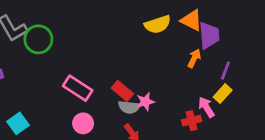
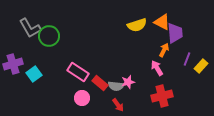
red rectangle: (122, 91) -> (100, 83), moved
yellow rectangle: (223, 94) -> (201, 66), moved
pink arrow: (206, 107) -> (157, 68), moved
red cross: (192, 121) -> (162, 96), size x1.5
cyan square: (18, 123) -> (34, 74), moved

